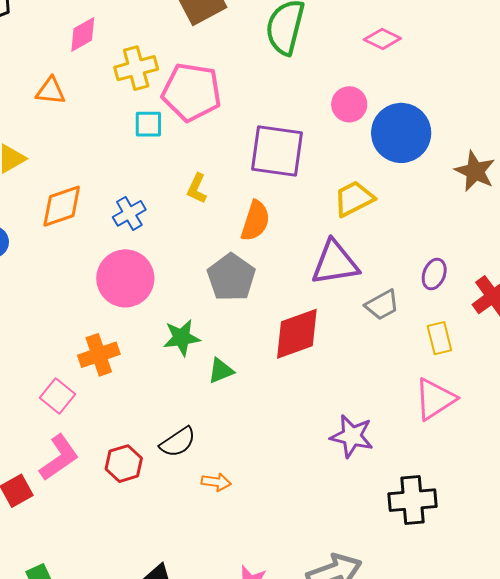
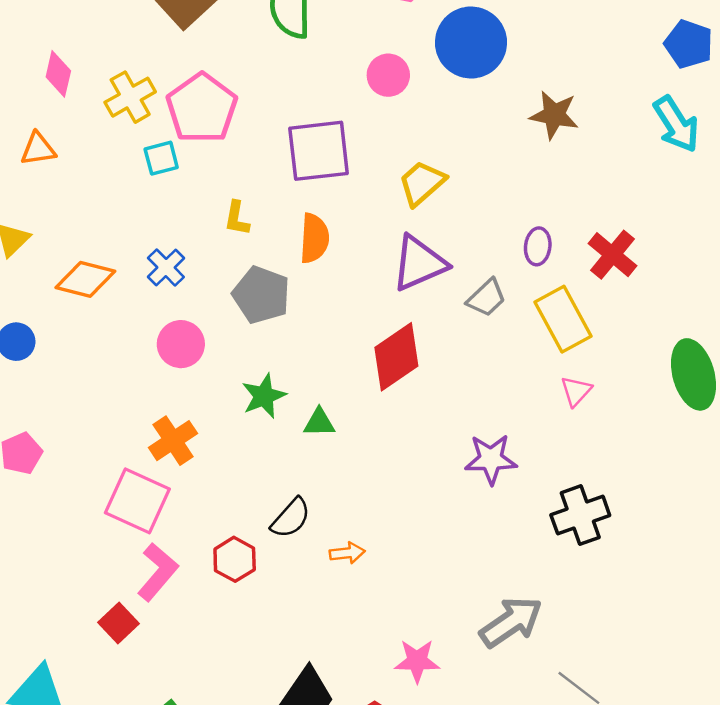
pink diamond: (83, 34) -> (58, 74), turned -33
pink pentagon: (192, 92) -> (202, 108), turned -30
blue circle: (401, 133) -> (471, 42), moved
orange diamond: (62, 206) -> (85, 279), turned 48
gray pentagon: (231, 277) -> (261, 295), moved
pink circle: (125, 278) -> (181, 344), size x0.7
yellow rectangle: (439, 338) -> (563, 319), size x1.6
green triangle: (221, 371) -> (319, 423), turned 36
pink square: (58, 396) -> (137, 501), size x1.6
pink triangle: (435, 399) -> (576, 391), size x0.6

